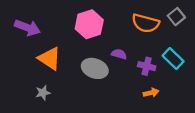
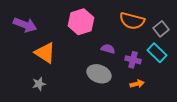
gray square: (176, 17) -> (161, 29), moved
gray ellipse: (95, 68) -> (99, 74), moved

